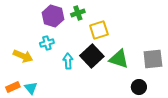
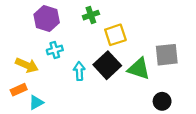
purple hexagon: (53, 16) -> (47, 19), moved
gray square: (153, 59) -> (167, 55), moved
orange rectangle: (13, 87) -> (19, 90), moved
cyan triangle: (31, 88) -> (36, 102), turned 40

